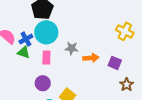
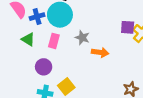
green triangle: (24, 52) -> (28, 39), moved
purple square: (115, 63) -> (128, 27), moved, turned -32

